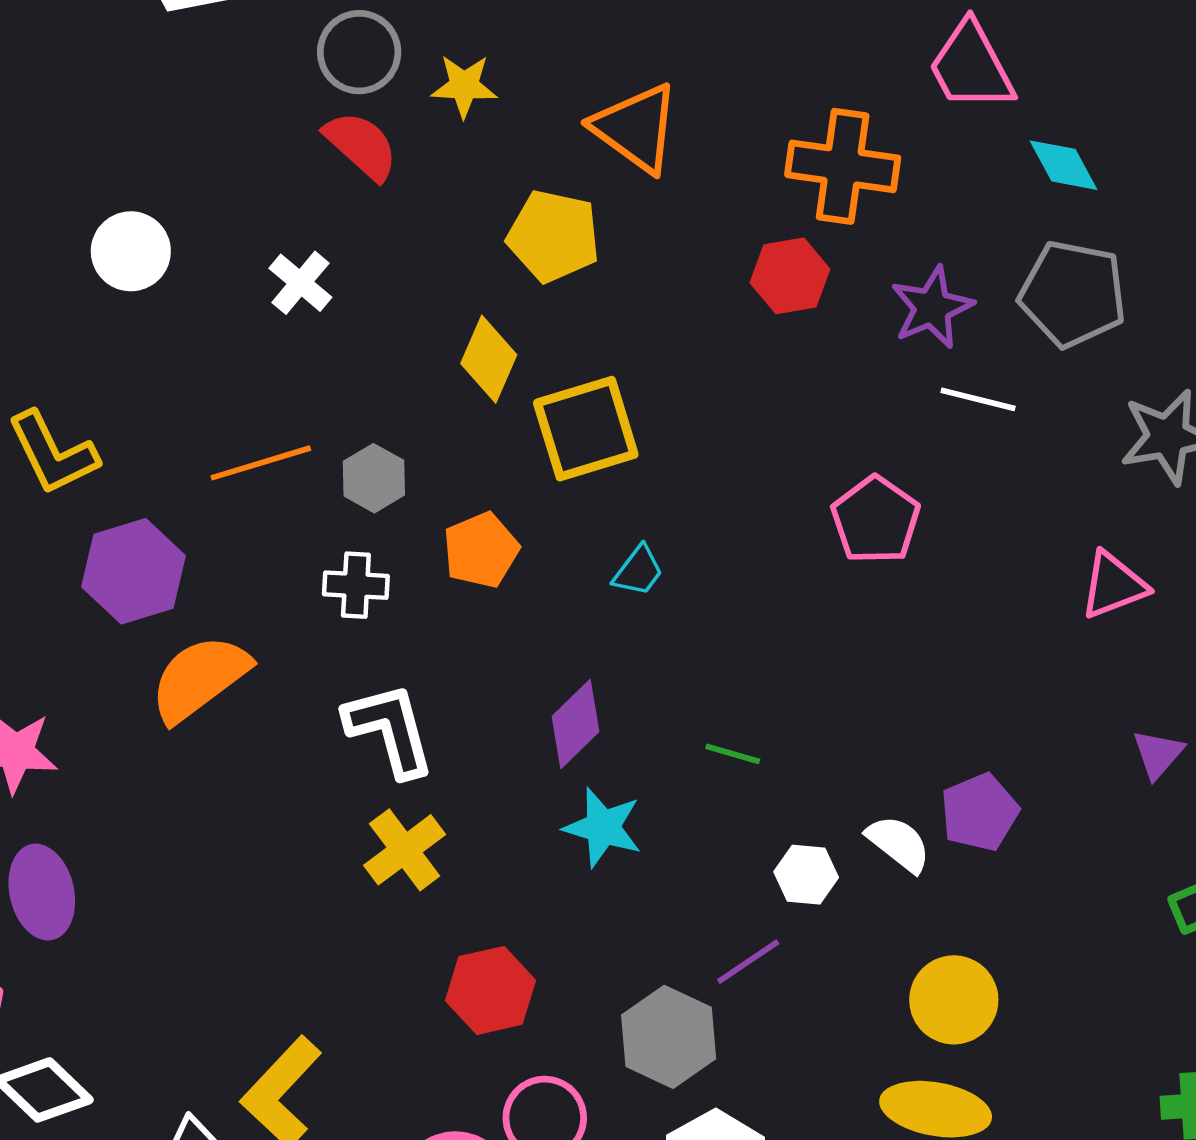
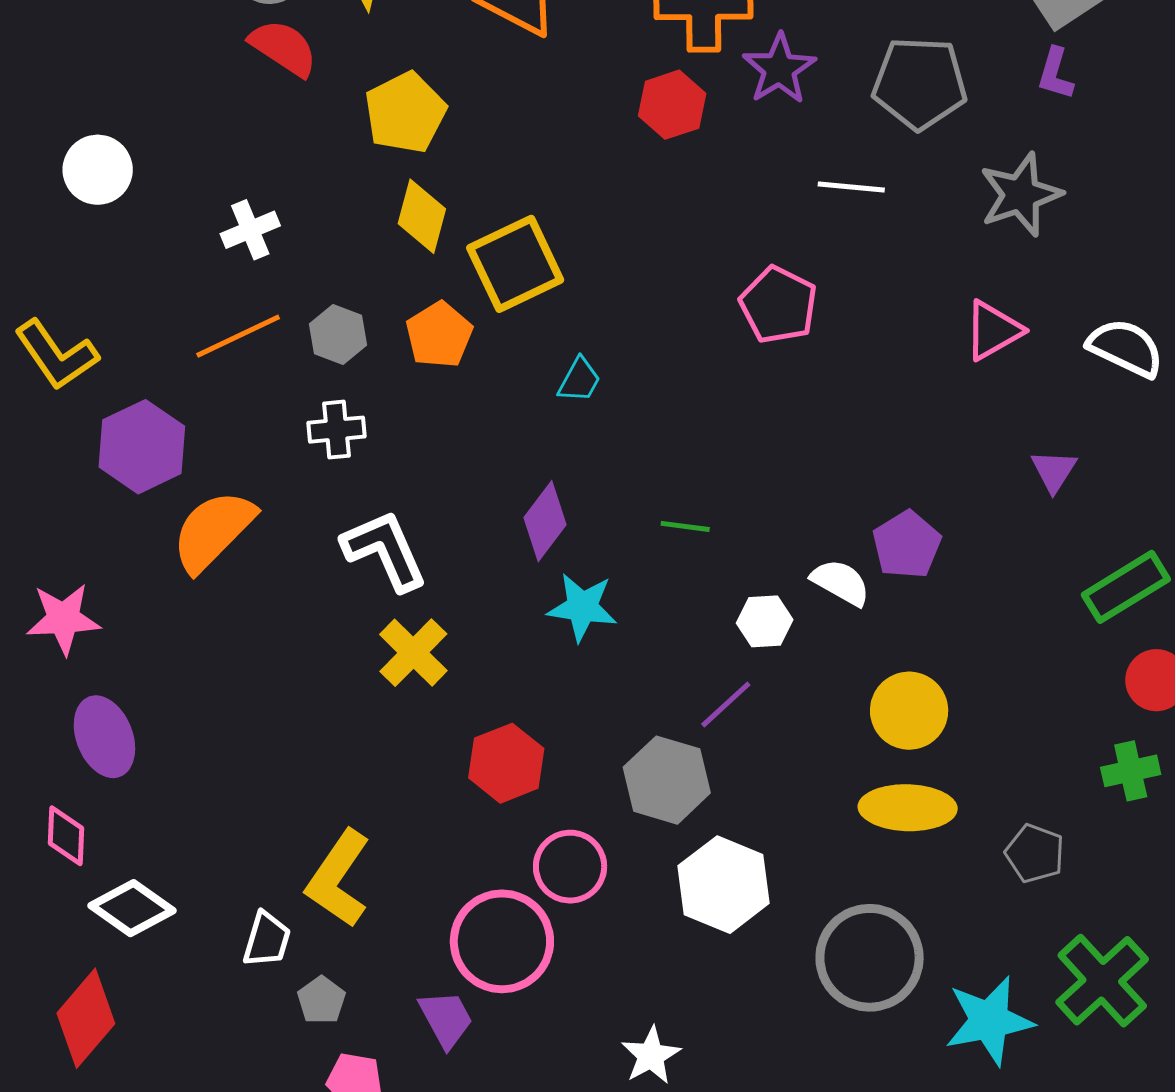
yellow pentagon: (553, 236) -> (405, 113), moved, turned -30
white cross: (300, 283) -> (250, 230), moved, turned 36
purple star: (932, 307) -> (779, 69), moved
orange pentagon: (481, 550) -> (439, 335), moved

